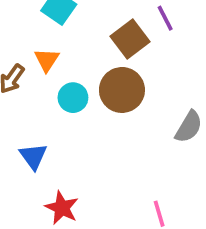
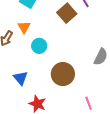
brown circle: (122, 90) -> (63, 74), moved

